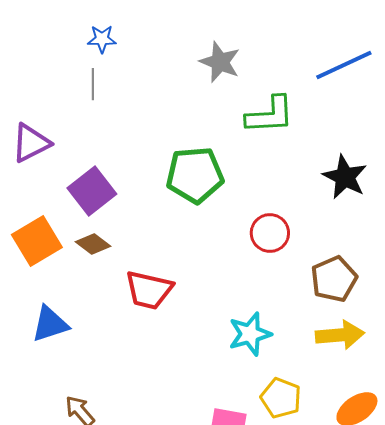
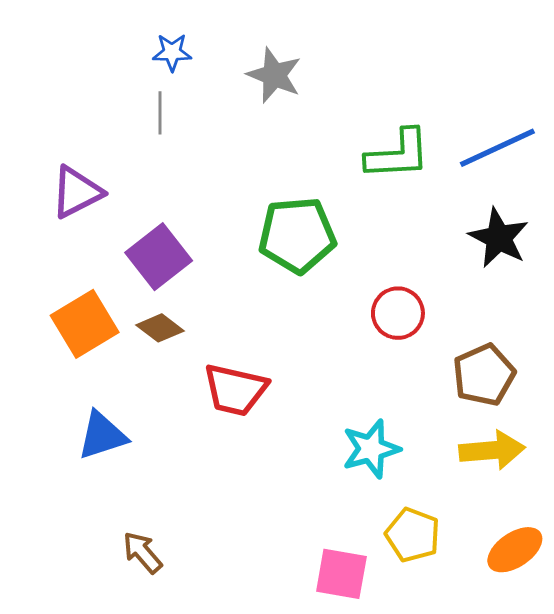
gray star: (220, 62) -> (274, 75), moved
blue line: (344, 65) -> (497, 148), moved

